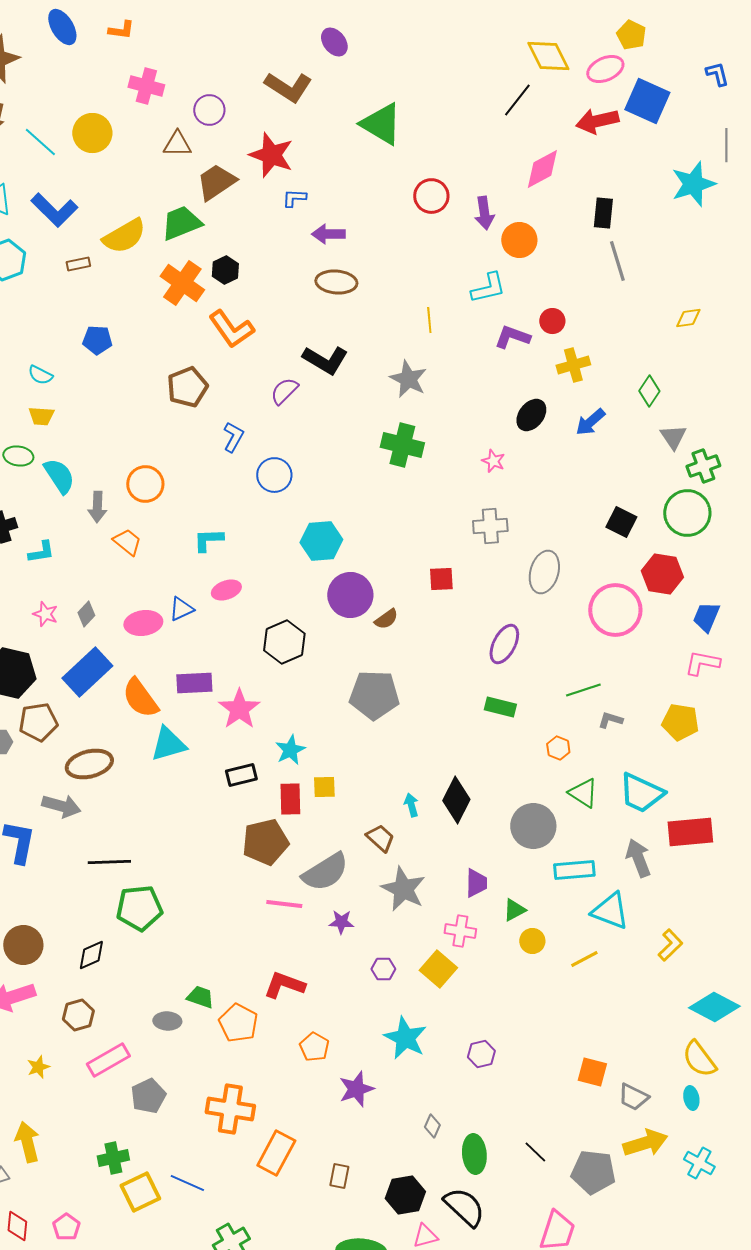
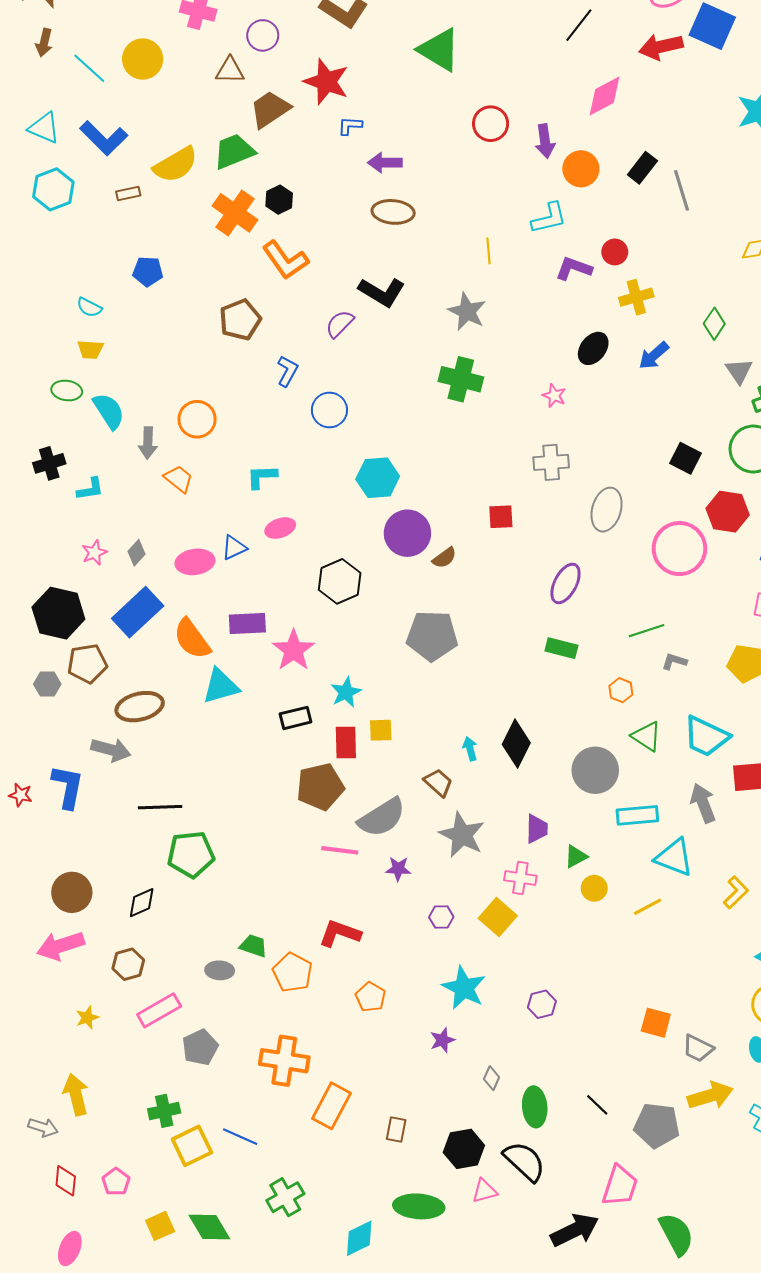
black rectangle: (603, 213) -> (642, 168), moved, turned 32
pink star: (45, 614) -> (94, 553), turned 30
purple star: (356, 1089) -> (442, 1040), moved, size x0.7

